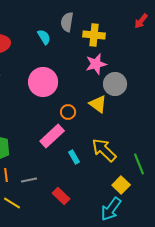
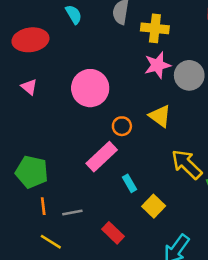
cyan semicircle: (44, 37) -> (74, 14), moved
gray circle: (115, 84) -> (189, 75), moved
yellow arrow: (104, 150) -> (187, 164), moved
yellow square: (121, 185) -> (154, 206), moved

